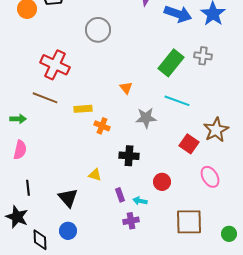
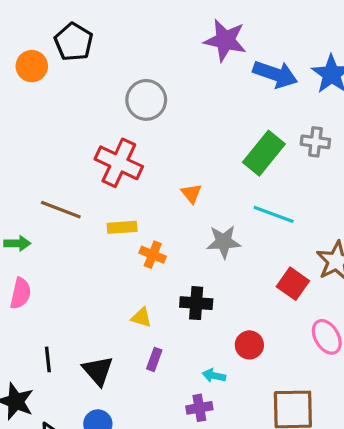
red cross: (55, 65) -> (119, 163), moved
yellow triangle: (95, 175) -> (141, 318), moved
black line: (28, 188) -> (48, 359), moved
purple rectangle: (120, 195) -> (154, 359), moved, turned 40

